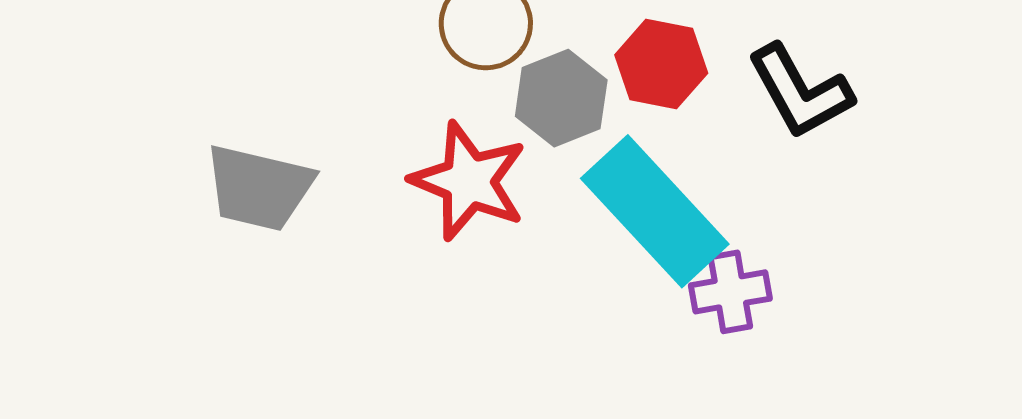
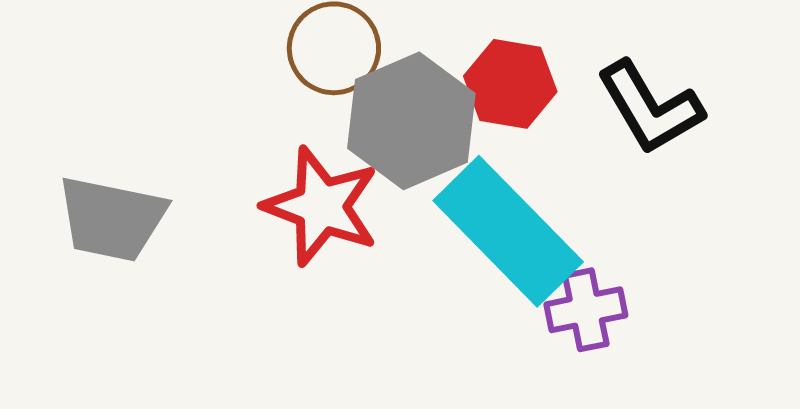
gray hexagon: (561, 98) -> (411, 121), size x1.4

